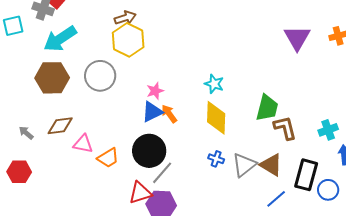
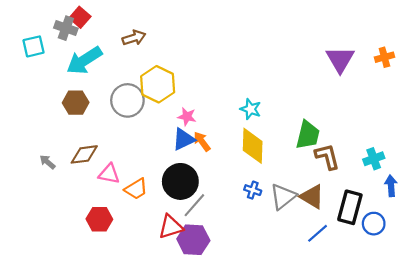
brown arrow: (125, 18) -> (134, 38), moved
yellow hexagon: (128, 40) -> (158, 84), moved
brown hexagon: (52, 78) -> (76, 103), size x0.7
pink star: (155, 91) -> (187, 117), turned 30
red hexagon: (19, 172) -> (99, 219), moved

